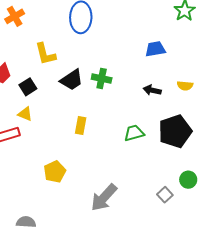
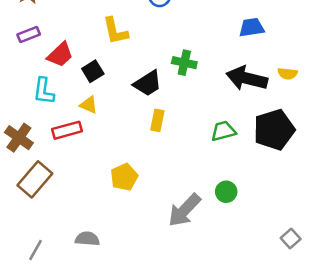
black trapezoid: (72, 80) -> (148, 83), moved
black arrow: (152, 90) -> (247, 78), size x1.8
green circle: (188, 180) -> (226, 192), moved
gray square: (165, 195) -> (291, 238), moved

